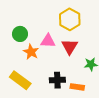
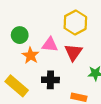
black cross: (57, 80) -> (50, 80), moved

